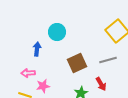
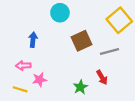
cyan circle: (57, 32) -> (60, 13), moved
brown square: (77, 63) -> (82, 41), moved

